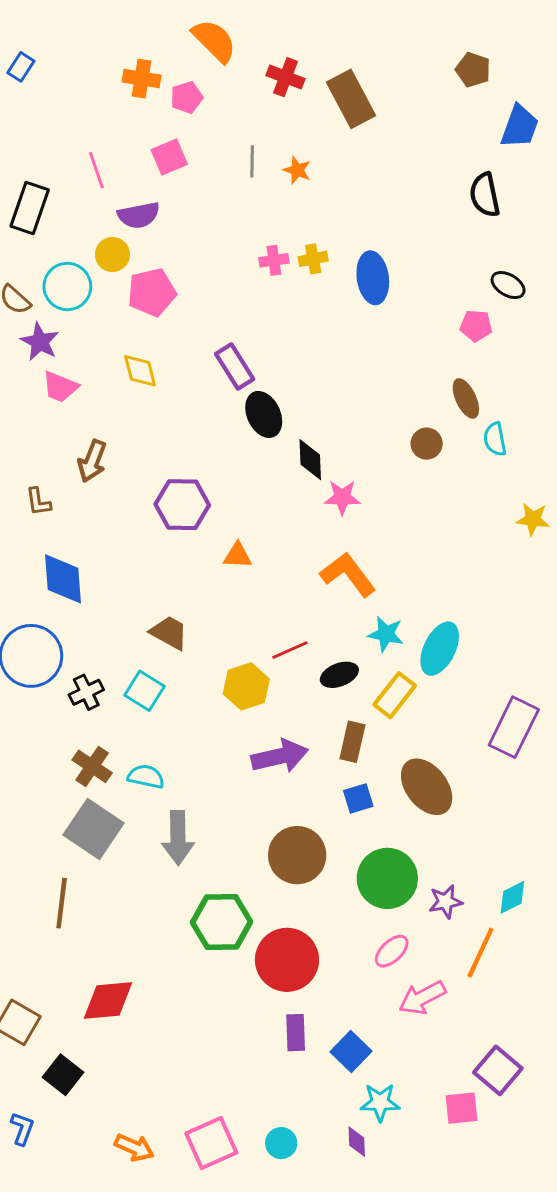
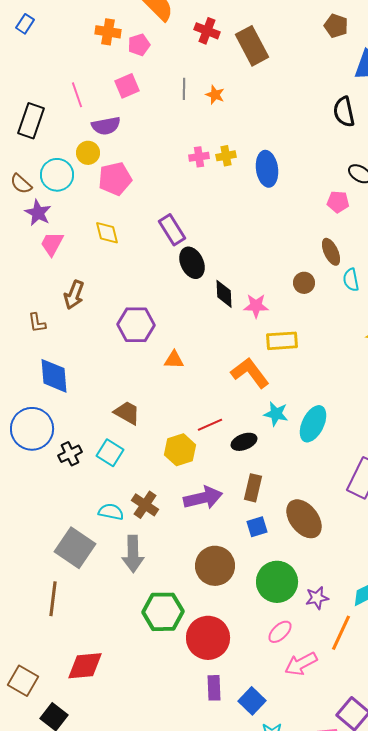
pink trapezoid: (60, 387) -> (52, 244), turned 96
pink star: (342, 497) -> (256, 306), moved
yellow rectangle: (395, 695) -> (282, 341), moved, turned 48
brown cross: (92, 766) -> (145, 505), moved

